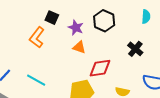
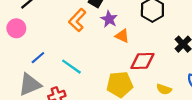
purple star: (76, 28) -> (109, 19), moved

